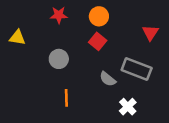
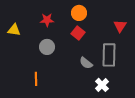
red star: (59, 15) -> (47, 20), moved
gray rectangle: (137, 69) -> (109, 55), turned 70
orange line: (66, 98) -> (36, 79), moved

